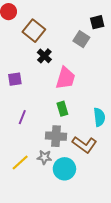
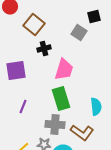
black cross: (44, 56) -> (44, 48), turned 32
purple square: (15, 79) -> (16, 70), size x1.5
green rectangle: (62, 109) -> (61, 98), size x1.6

